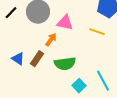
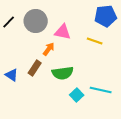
blue triangle: (18, 59) -> (12, 75), moved
cyan line: (103, 81) -> (101, 90), turned -50

